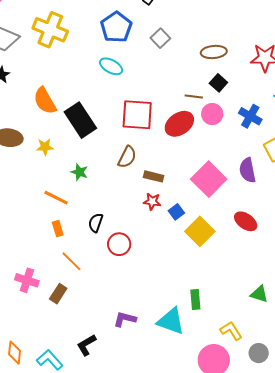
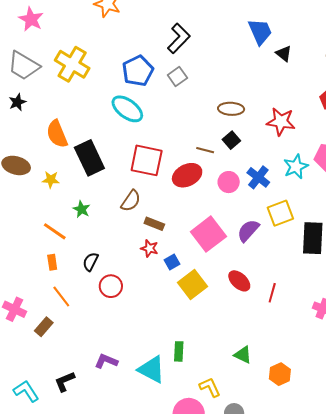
gray square: (160, 38) -> (177, 76), moved
cyan ellipse: (111, 66) -> (127, 109), size x1.4
pink circle: (212, 114) -> (229, 182), moved
purple semicircle: (247, 170) -> (248, 231), turned 45

